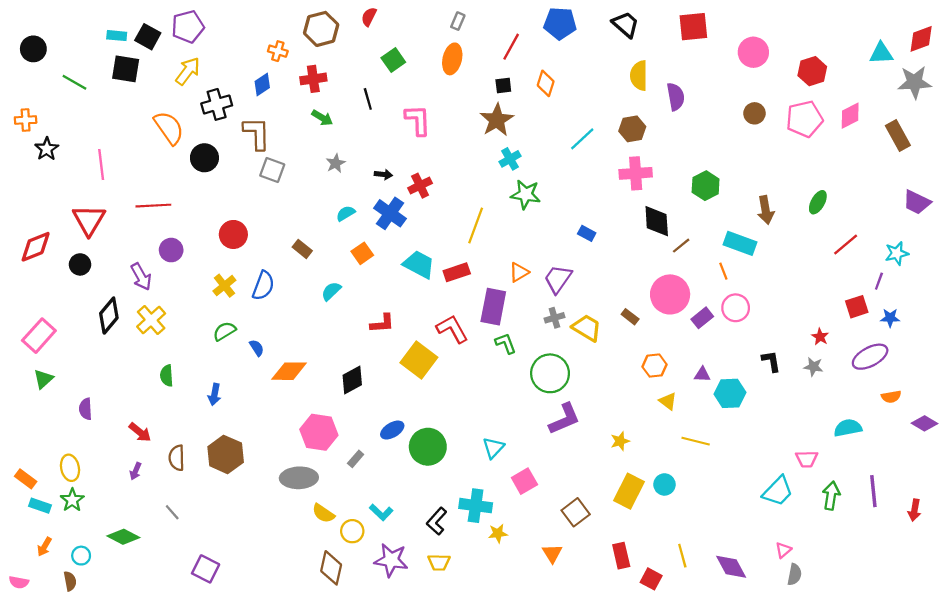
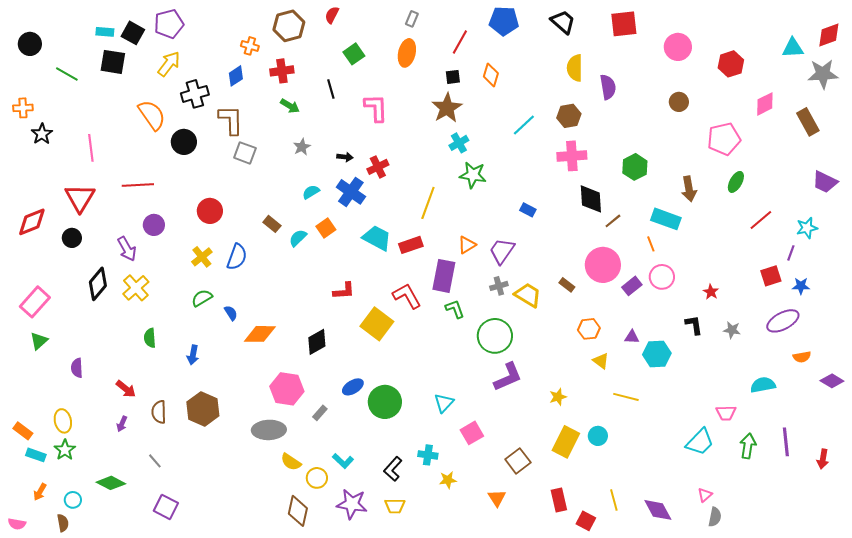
pink pentagon: (805, 119) -> (724, 139), moved
cyan semicircle: (331, 291) -> (298, 238), moved
red star: (820, 337) -> (711, 292), moved
cyan cross: (476, 506) -> (428, 455), size x0.7
purple square: (206, 569) -> (166, 507), moved

